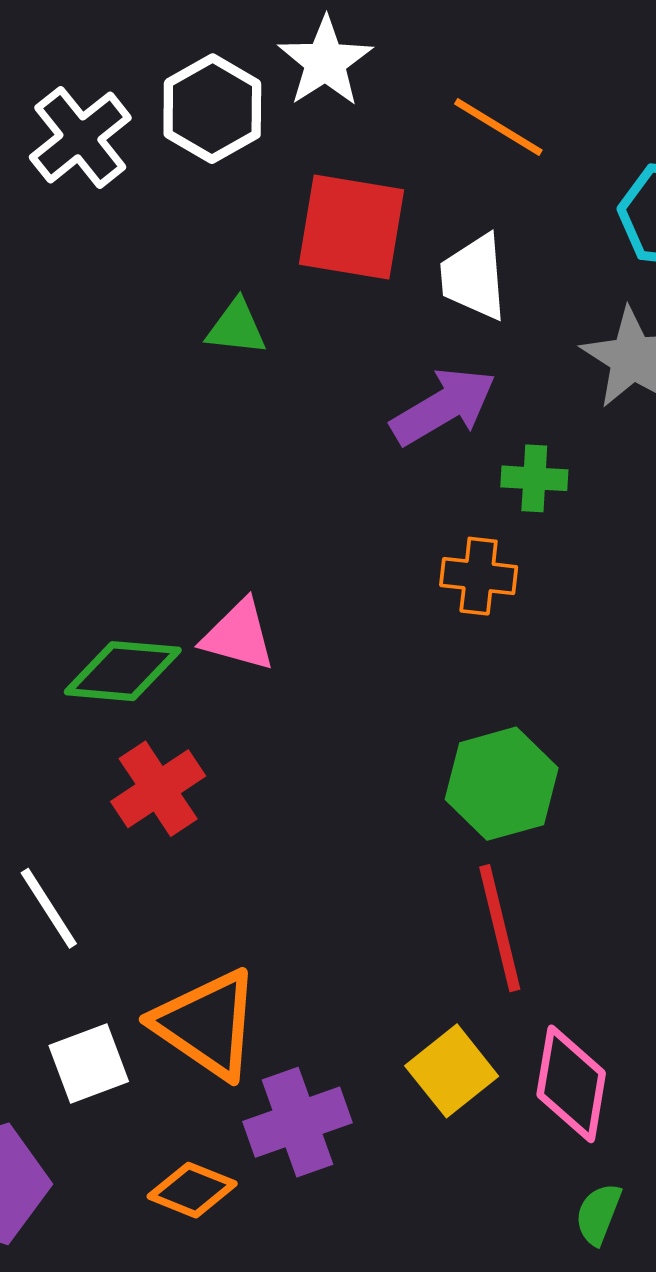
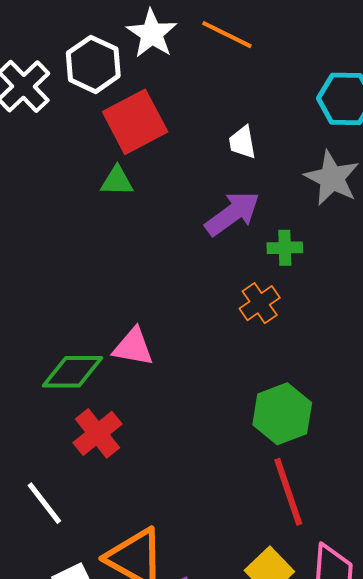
orange line: (498, 127) -> (227, 35), moved
red square: (352, 227) -> (135, 122), moved, turned -32
white trapezoid: (474, 277) -> (242, 142), size x0.7
orange cross: (479, 576) -> (260, 303), turned -36

